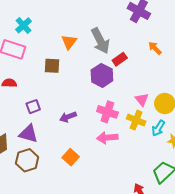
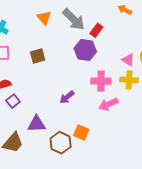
orange triangle: (69, 42) -> (44, 18), moved
purple square: (33, 107) -> (13, 101), moved
brown hexagon: (27, 160) -> (61, 143), moved

